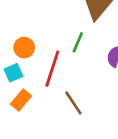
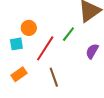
orange rectangle: (21, 100) -> (19, 74), moved

